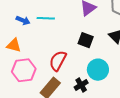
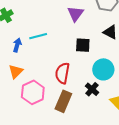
blue arrow: (23, 20) -> (17, 45), turned -80
orange triangle: (14, 45) -> (16, 72), turned -42

